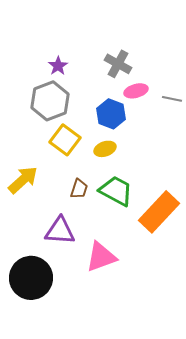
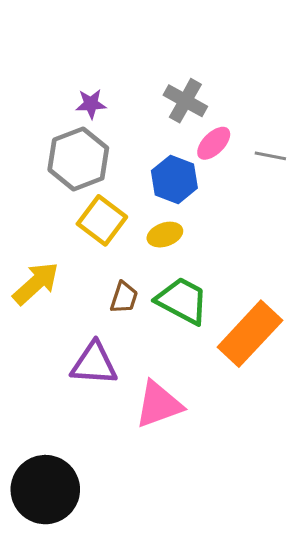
purple star: (58, 66) -> (91, 104), turned 30
pink ellipse: (136, 91) -> (214, 143), turned -30
black circle: (31, 278) -> (45, 490), moved

